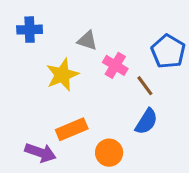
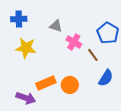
yellow star: (62, 75) -> (26, 48), moved, turned 30
blue semicircle: (146, 121) -> (106, 78), moved
orange circle: (109, 153) -> (70, 85), moved

